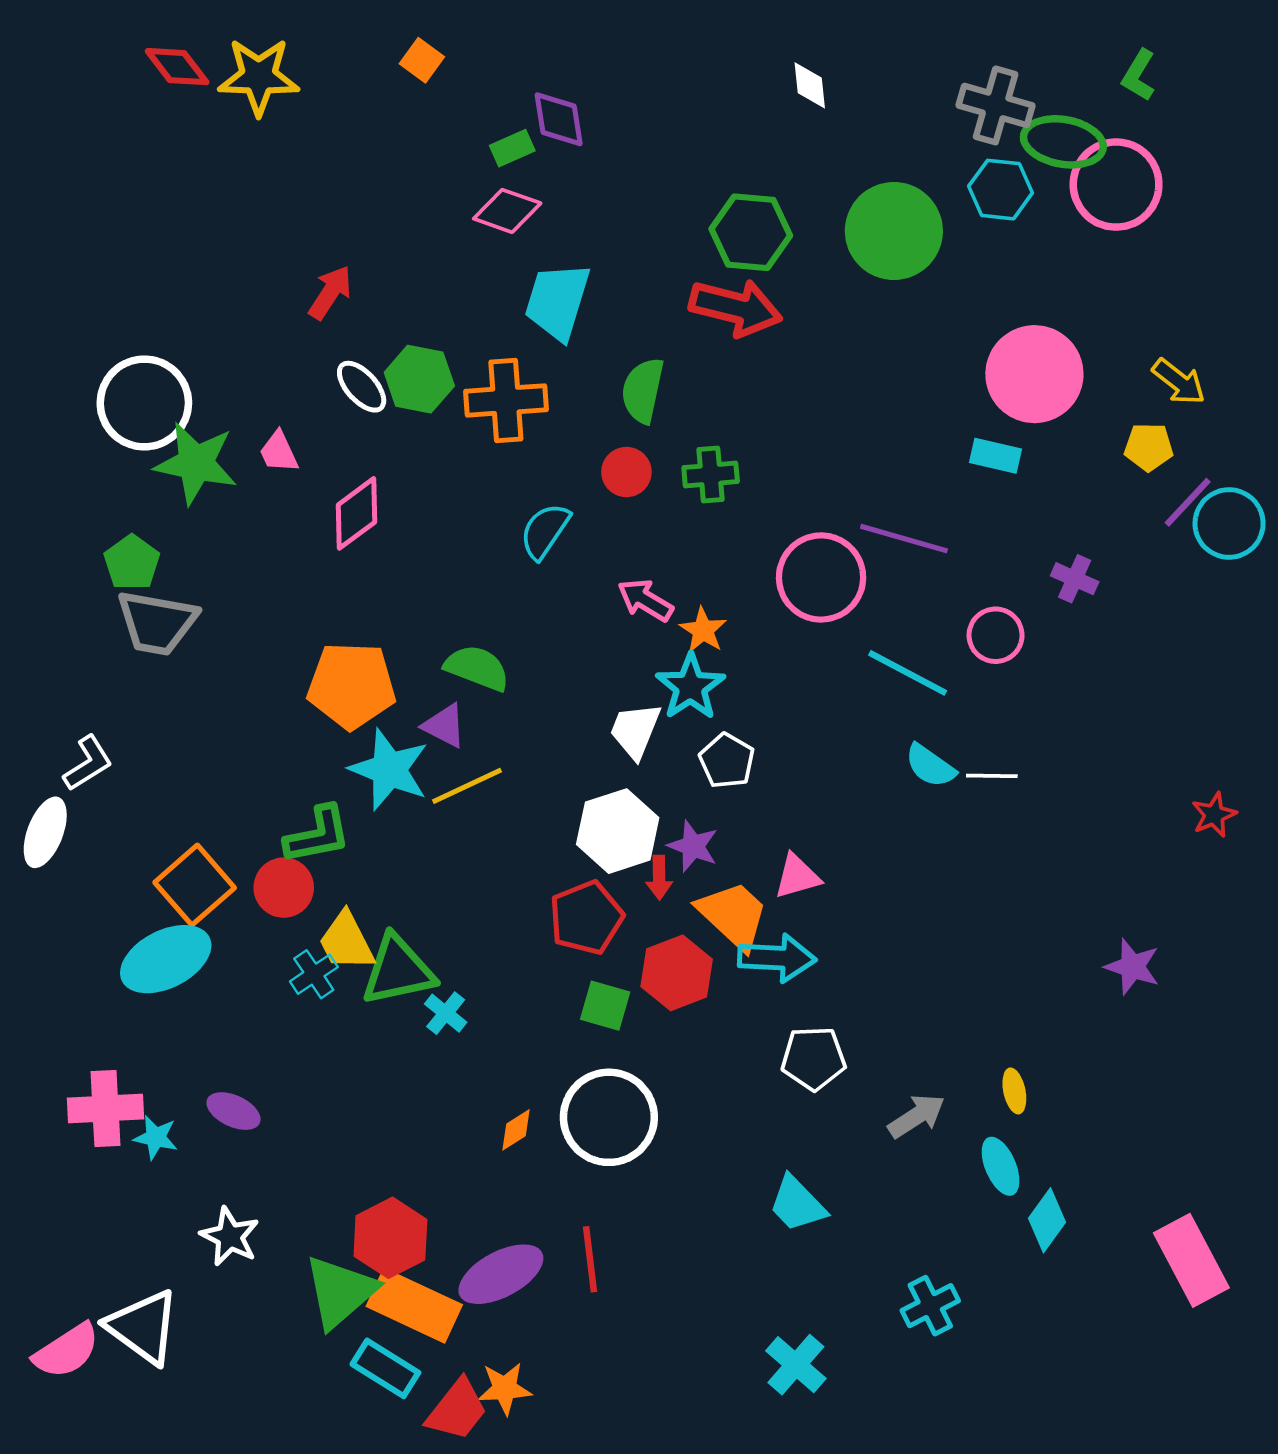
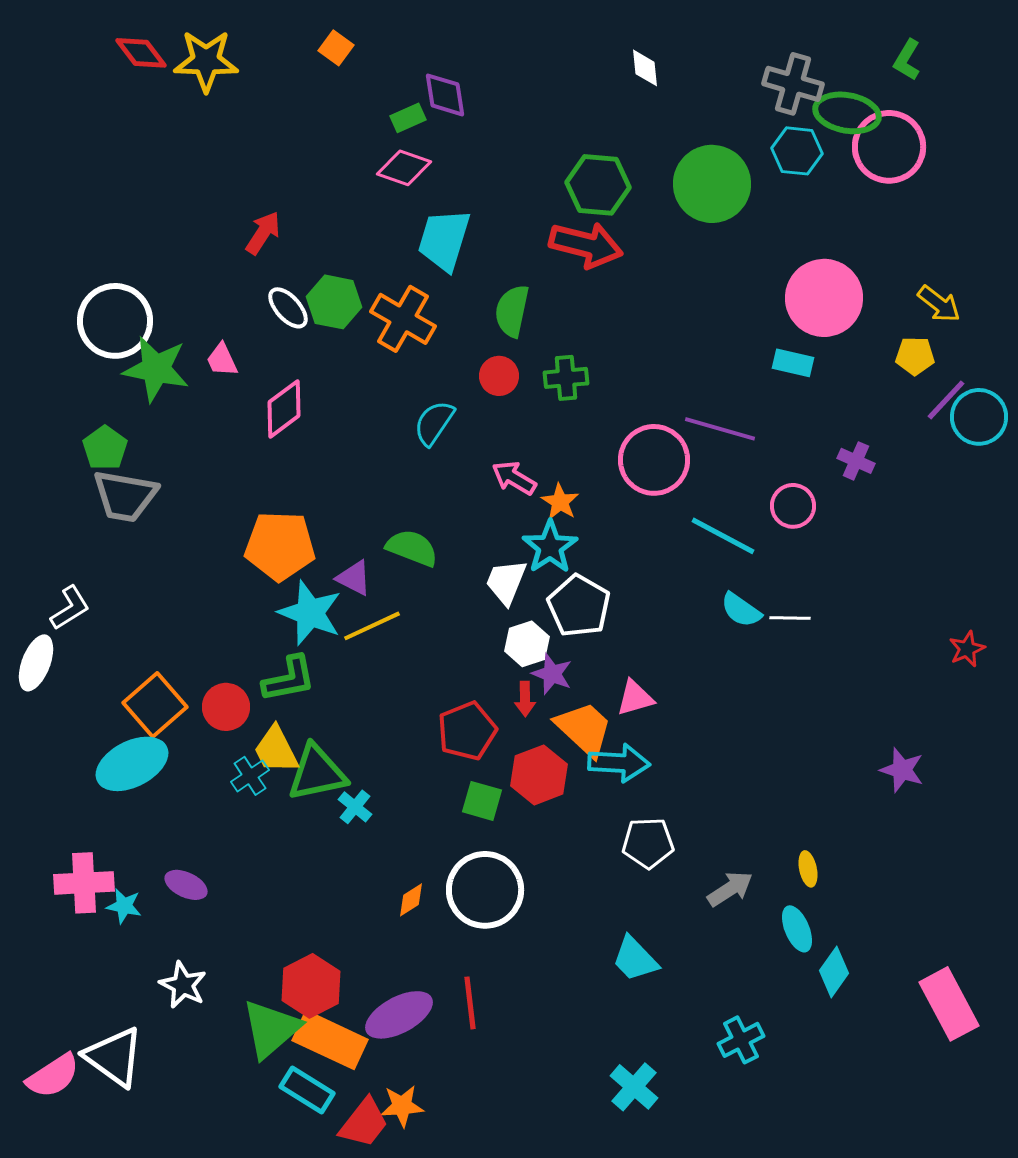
orange cross: (506, 400) -> (403, 319), turned 34
green semicircle: (477, 668) -> (412, 548), moved
white pentagon: (727, 761) -> (579, 606), size x1.4
white hexagon: (618, 831) -> (527, 644), moved, size x0.7
green L-shape: (318, 835) -> (289, 679), moved

